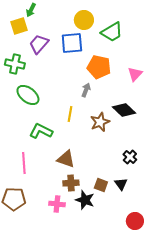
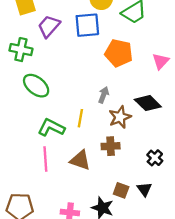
gray arrow: (86, 90) -> (104, 95), moved
yellow line: (70, 114) -> (80, 118), moved
pink line: (24, 163) -> (45, 159), moved
brown cross: (71, 183) -> (111, 146), moved

